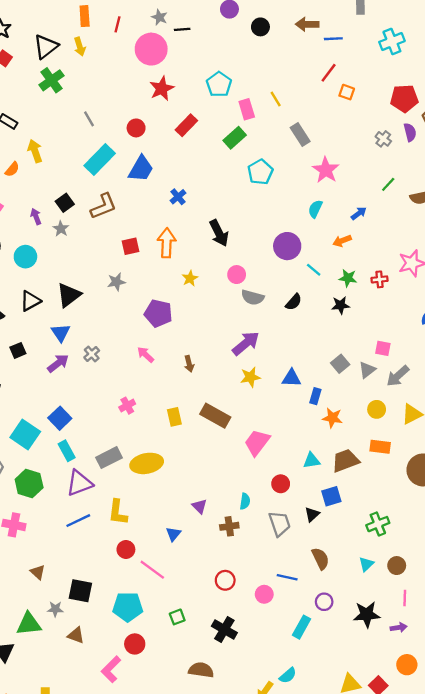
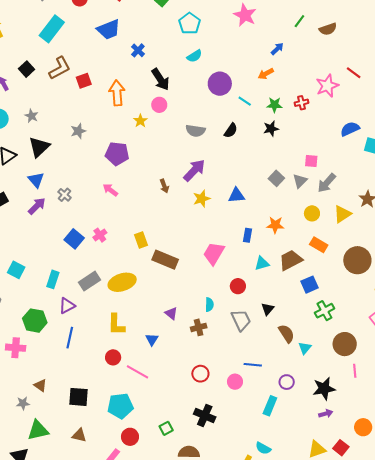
blue trapezoid: (141, 169) -> (109, 29), moved, turned 45
blue cross: (178, 197) -> (138, 50), moved
cyan semicircle: (315, 209) -> (194, 56), moved, turned -140
gray star: (61, 229) -> (31, 116), moved
red square: (130, 246) -> (84, 81), moved
pink circle: (237, 275) -> (159, 105), moved
brown arrow: (189, 364) -> (164, 186), moved
blue rectangle: (315, 396) -> (247, 235), moved
brown rectangle: (215, 416) -> (165, 260), moved
blue square: (60, 418) -> (74, 239), moved
cyan square: (25, 434) -> (16, 270), size x0.7
orange rectangle: (380, 447) -> (319, 245), turned 30
cyan rectangle: (67, 451) -> (53, 279), turned 54
green hexagon: (29, 483) -> (35, 321), moved
purple triangle: (79, 483) -> (67, 306), size x0.7
blue square: (331, 496) -> (309, 285), moved
yellow L-shape: (118, 512) -> (116, 325), moved
blue line: (78, 521) -> (70, 338), turned -45
brown semicircle: (320, 559) -> (286, 334), moved
cyan triangle: (366, 564) -> (305, 348), moved
brown circle: (397, 566) -> (345, 344), size x1.5
gray star: (55, 609) -> (23, 403), moved
green square: (177, 617) -> (166, 428), moved
purple arrow: (399, 628) -> (326, 414), moved
cyan semicircle: (288, 675) -> (263, 448), turned 77

